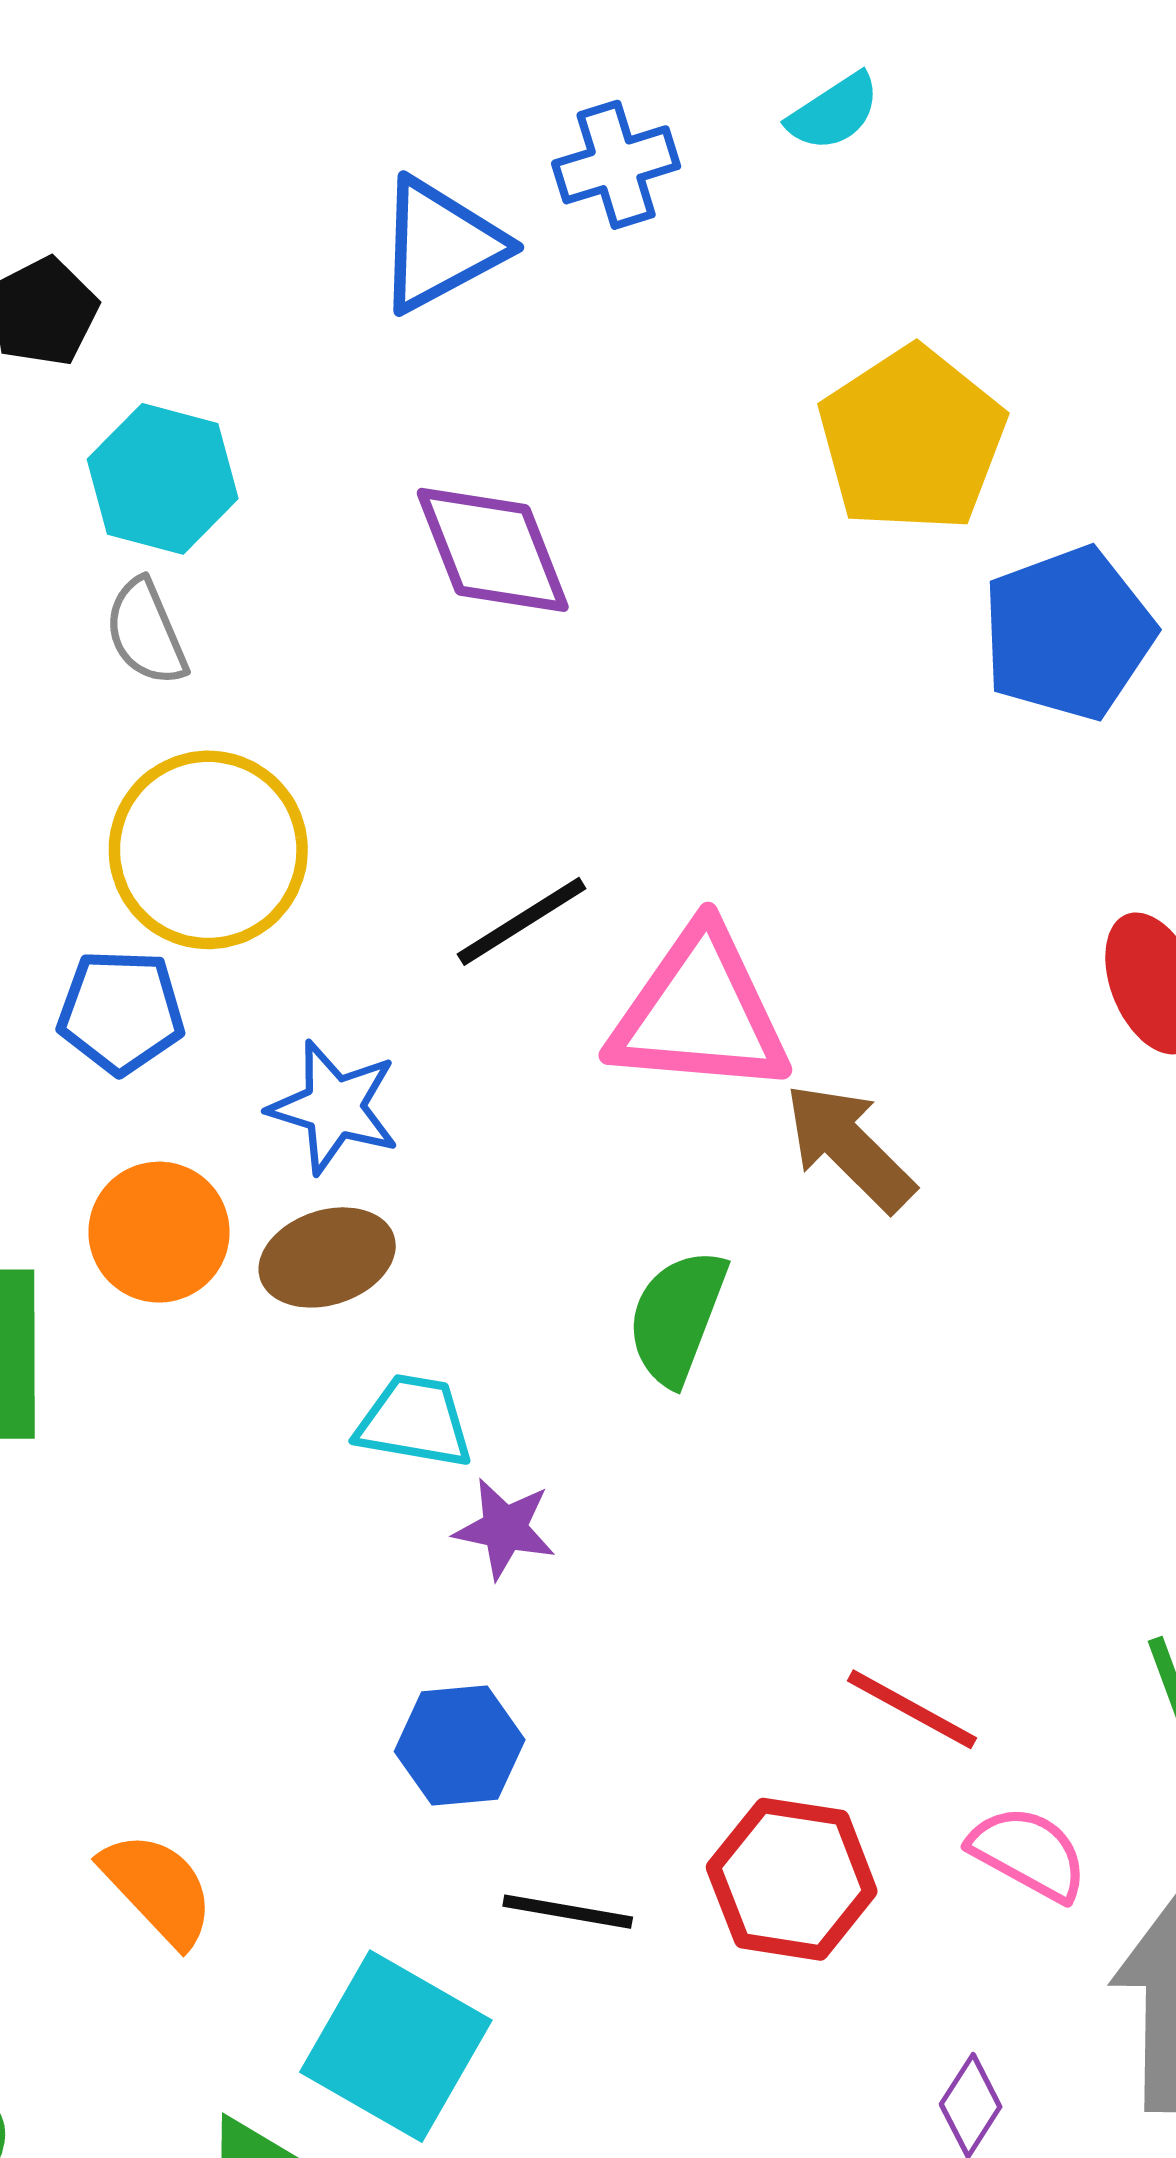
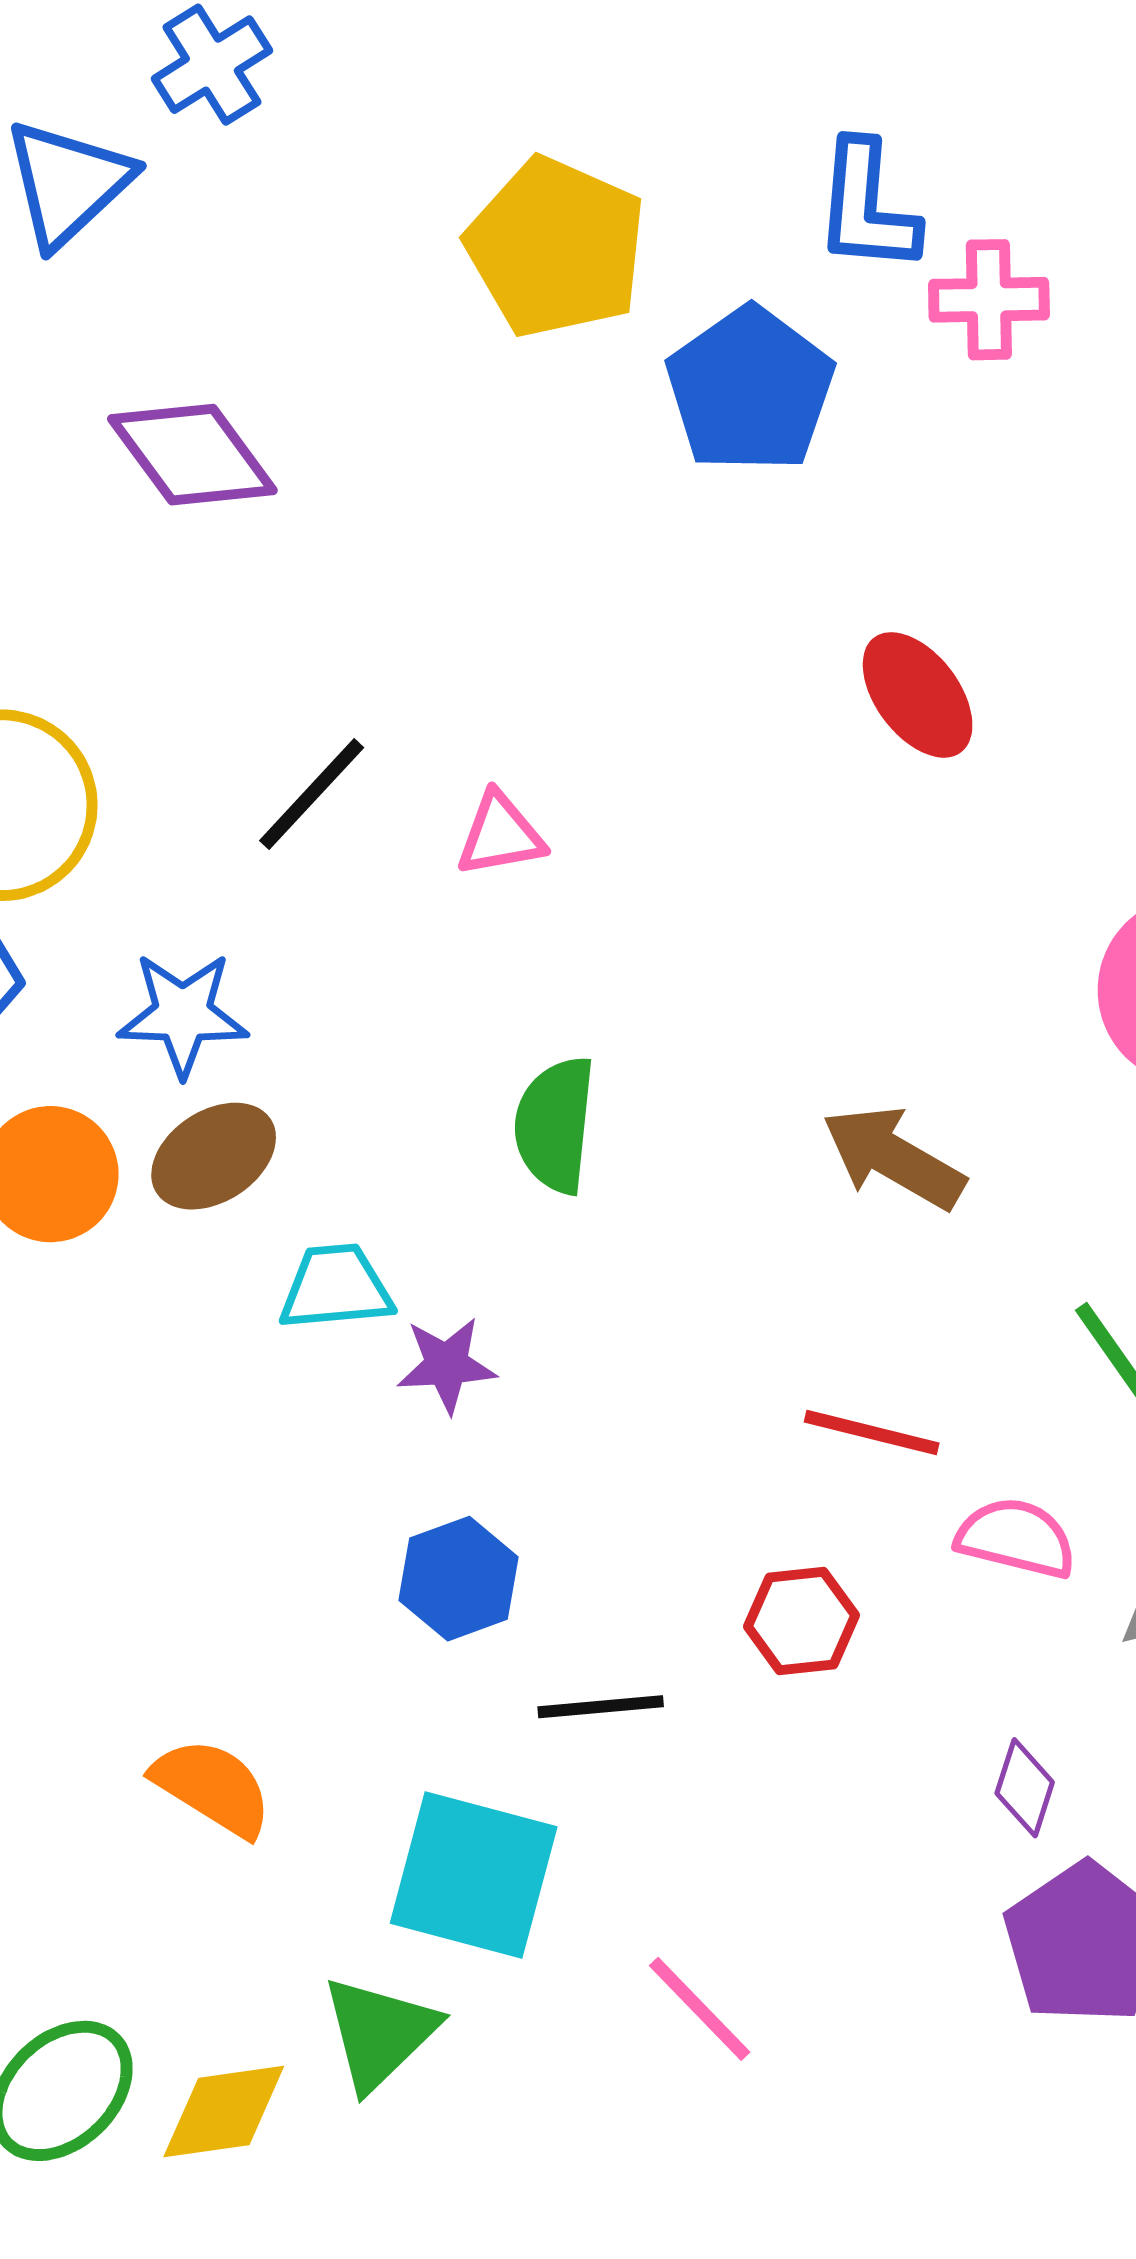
pink triangle: (700, 1012) -> (500, 835), size x0.5
brown arrow: (849, 1147) -> (893, 1158), moved
red hexagon: (792, 1879) -> (802, 1621), size x0.7

